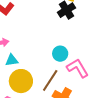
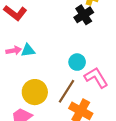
cyan triangle: (12, 60) -> (28, 50), moved

